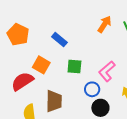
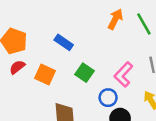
green square: (74, 67) -> (85, 73), turned 35
red semicircle: (22, 81) -> (17, 67), moved, size x0.6

